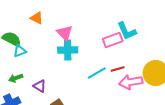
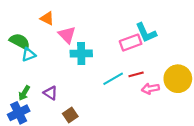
pink triangle: (65, 33) -> (67, 35), moved
green arrow: (16, 78) -> (24, 93), moved, turned -40
pink arrow: (131, 82) -> (150, 89), size x0.7

